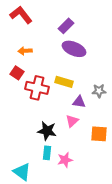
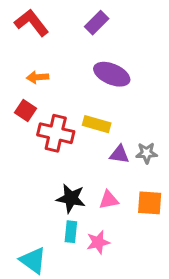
purple rectangle: (66, 26) -> (97, 23), moved
gray star: (99, 91) -> (147, 153), moved
pink triangle: (72, 121) -> (109, 200), moved, turned 32

